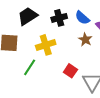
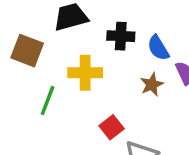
green line: (30, 67) -> (48, 100), turned -30

